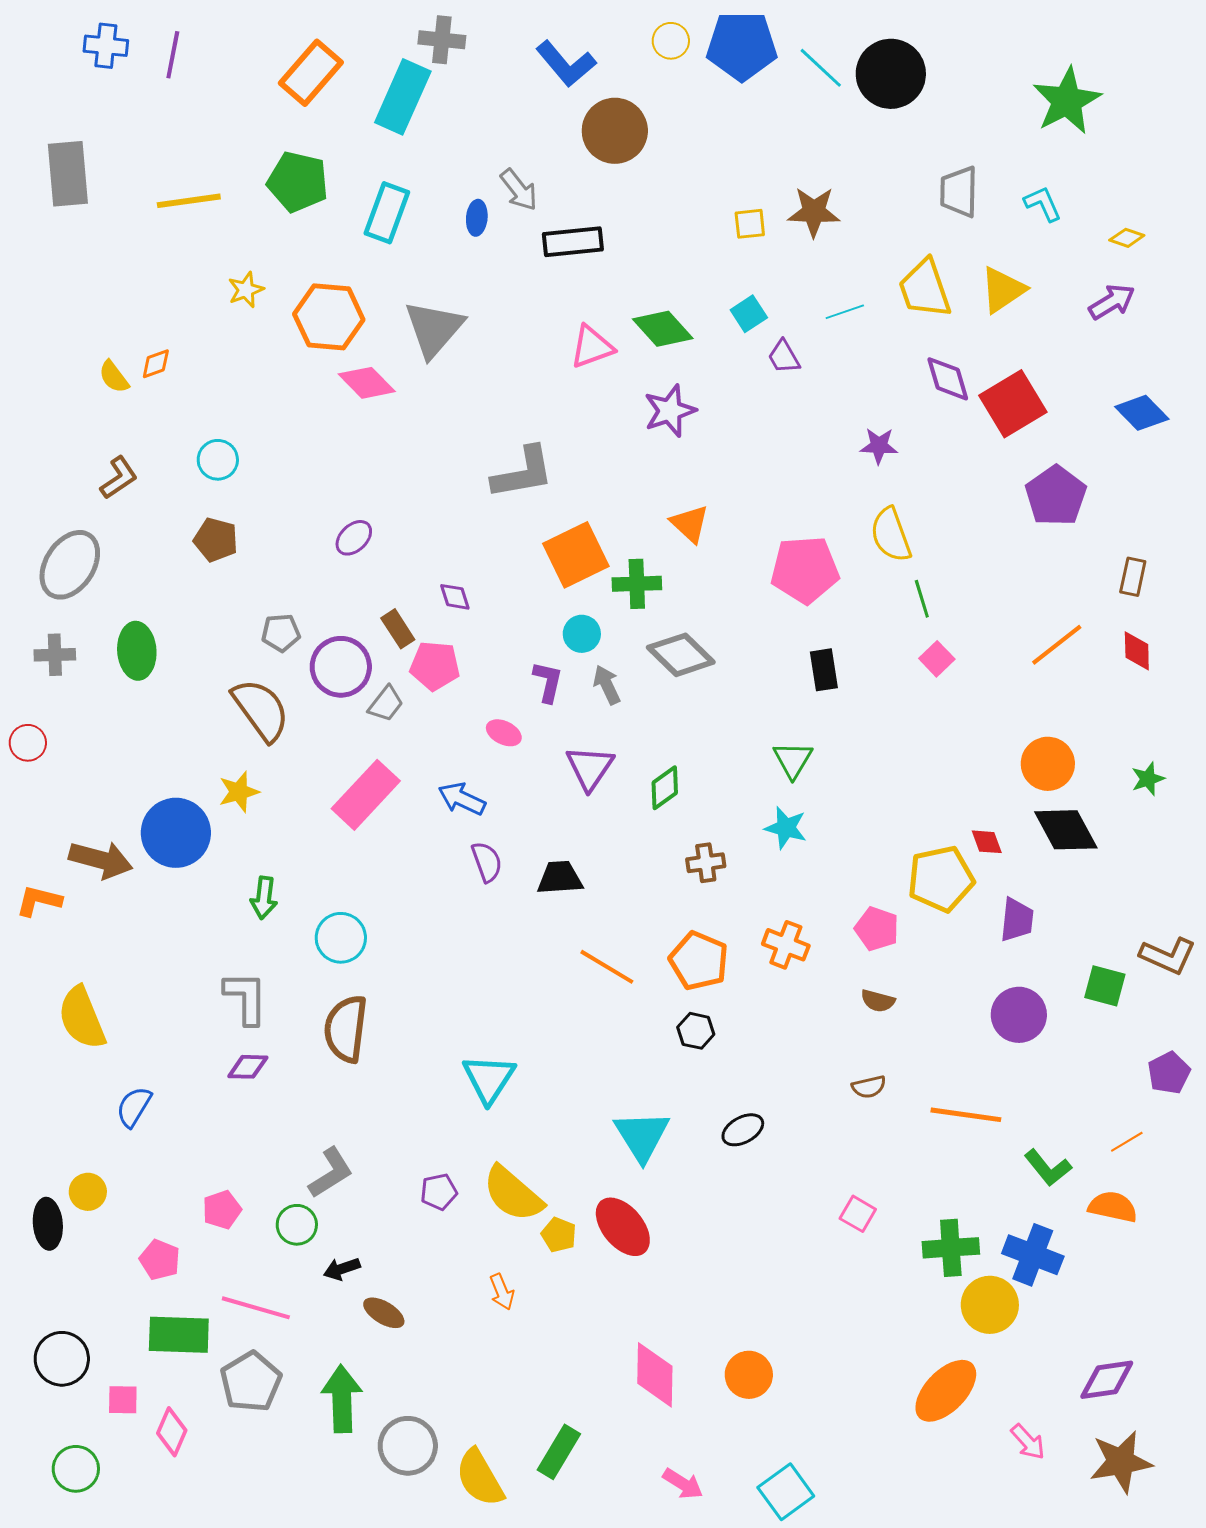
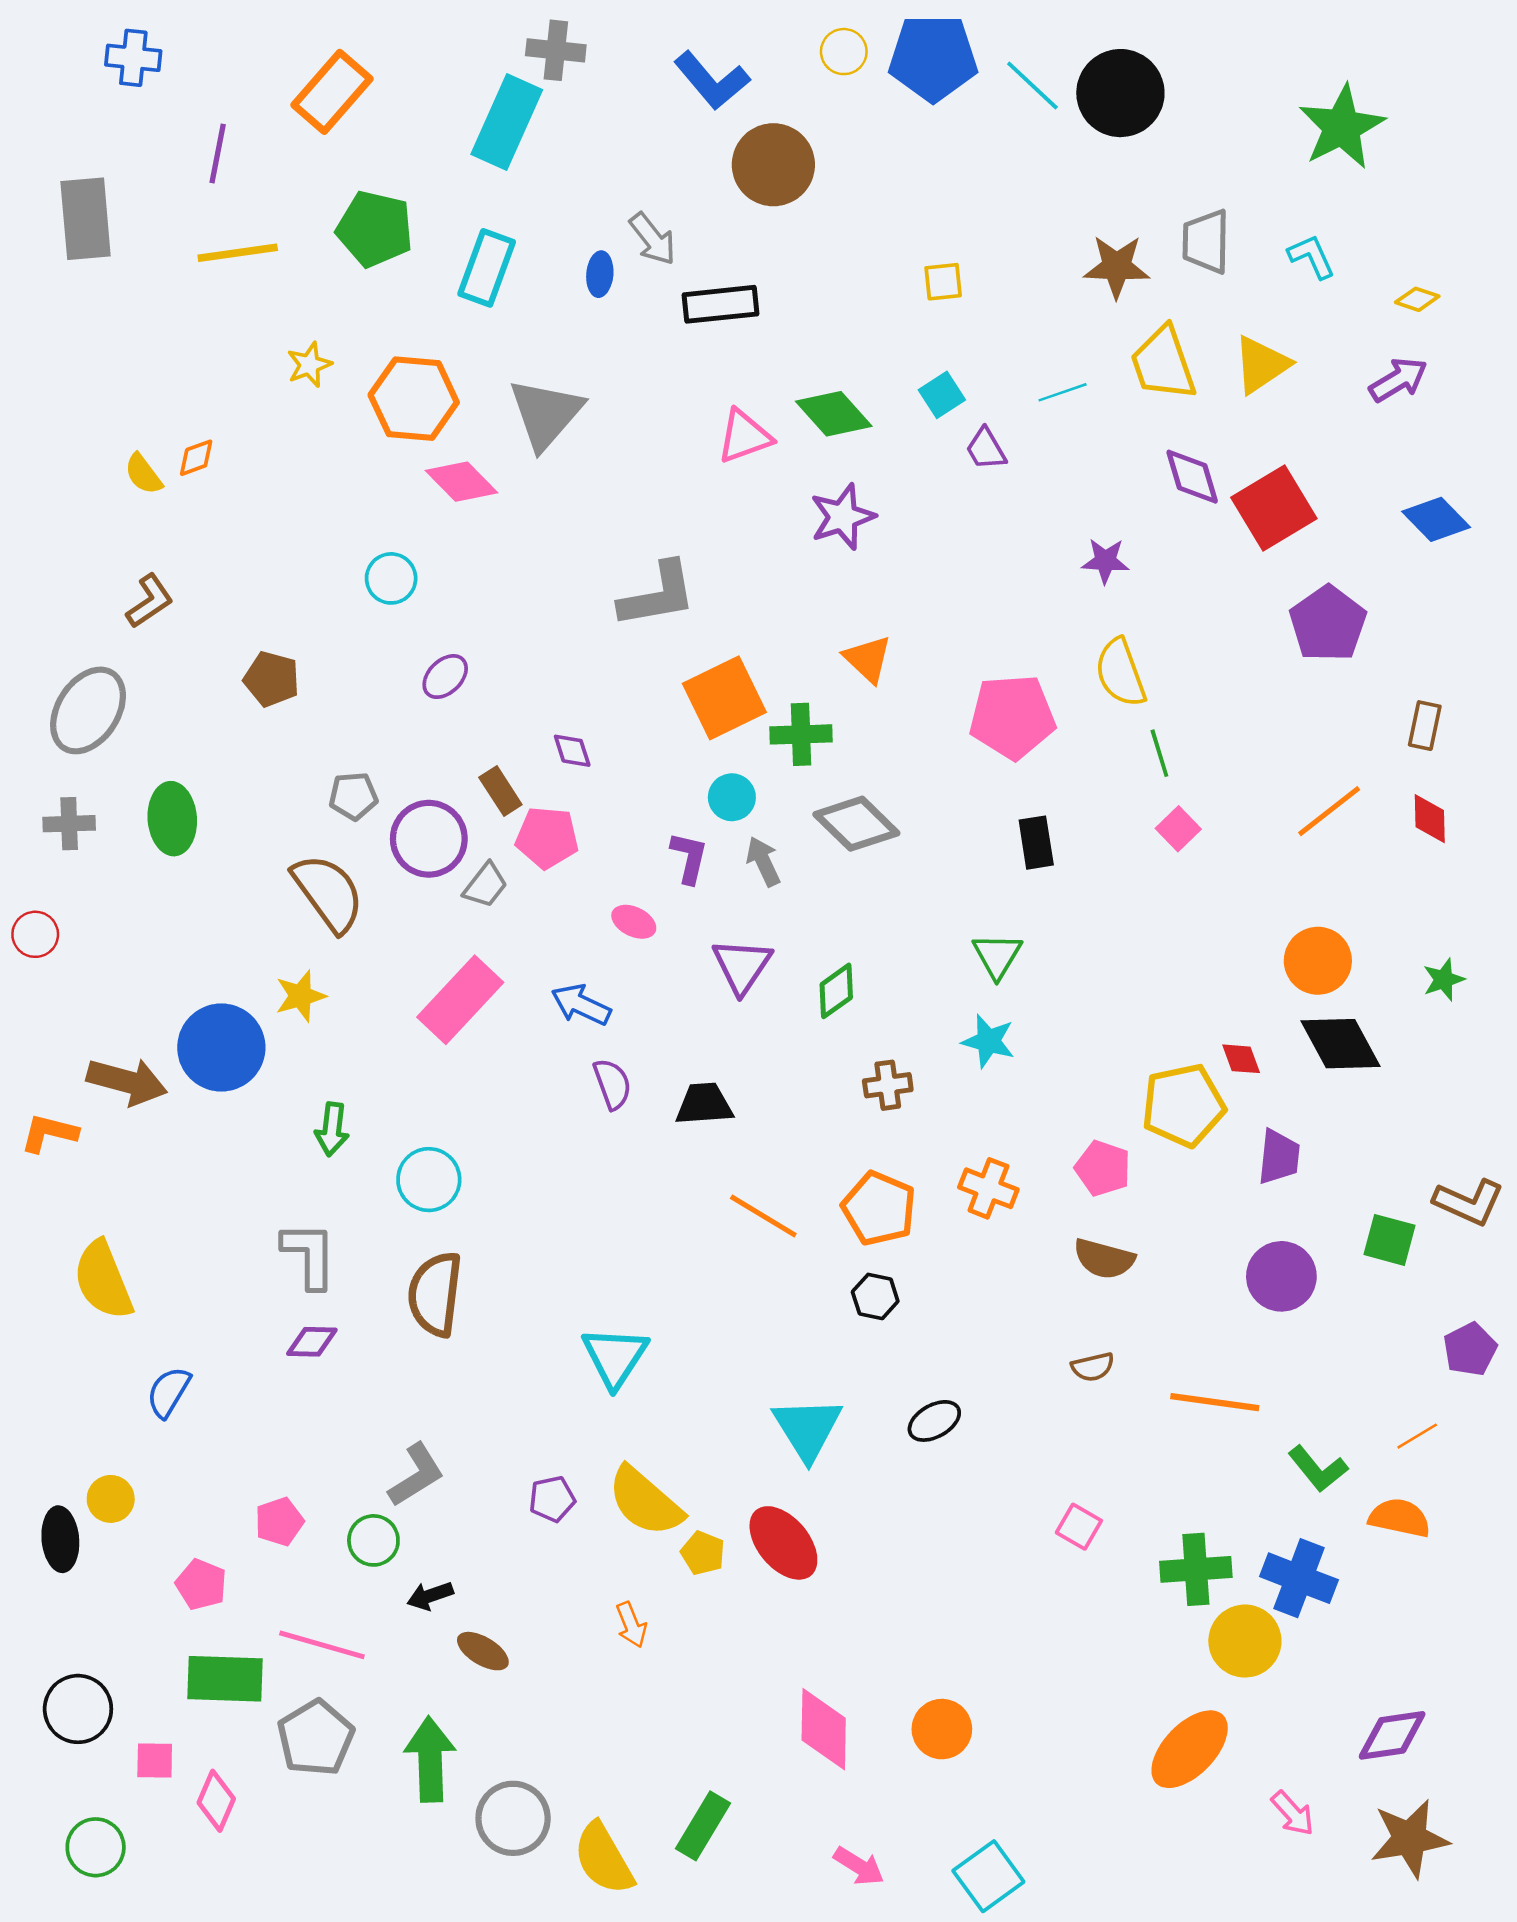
purple line: (173, 55) -> (218, 153), moved
orange rectangle: (311, 73) -> (332, 92), moved
brown star: (814, 212) -> (1117, 267), moved
cyan circle: (218, 460) -> (391, 578), moved
brown semicircle: (878, 1001) -> (1104, 1259), size x1.4

